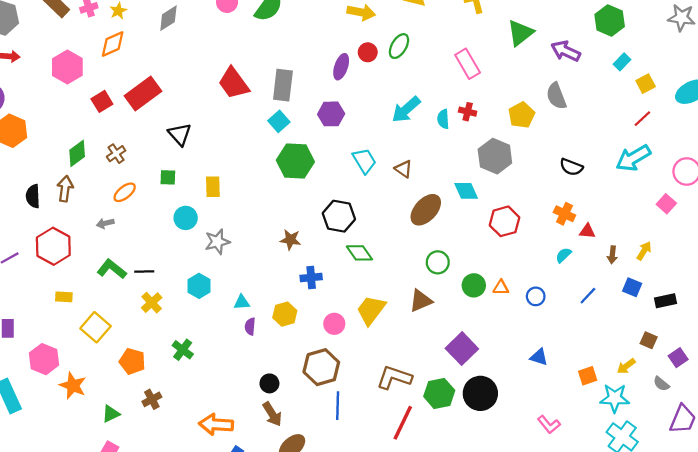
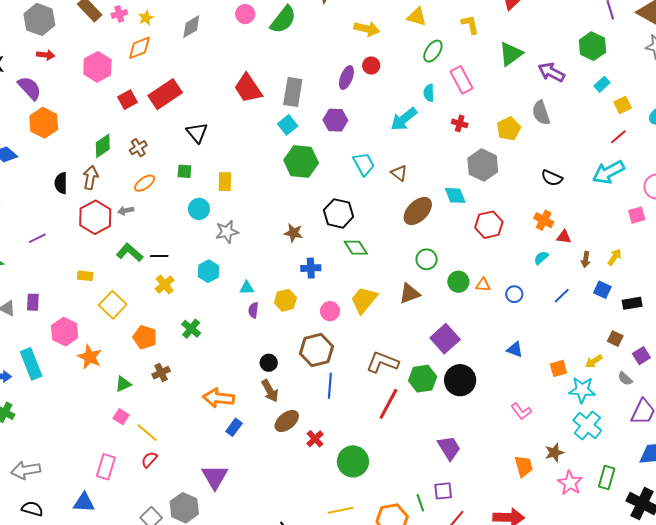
green ellipse: (399, 46) -> (433, 51), moved
cyan semicircle: (443, 119) -> (429, 93), moved
pink square: (666, 204) -> (637, 215), turned 30
red hexagon: (53, 246) -> (95, 217), moved

